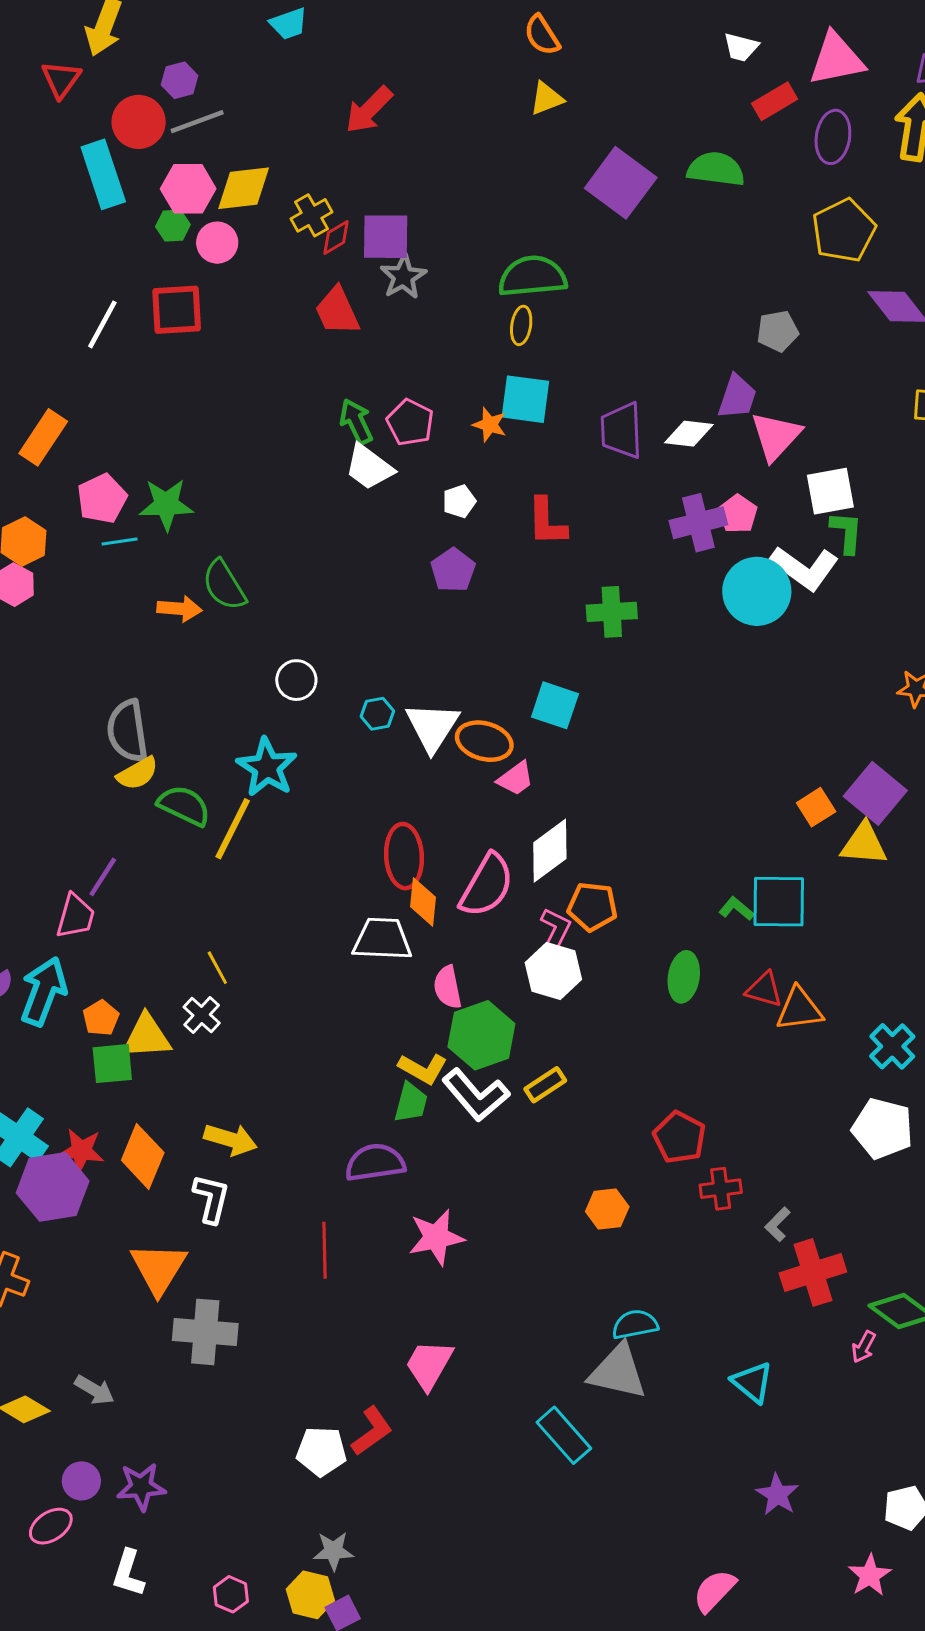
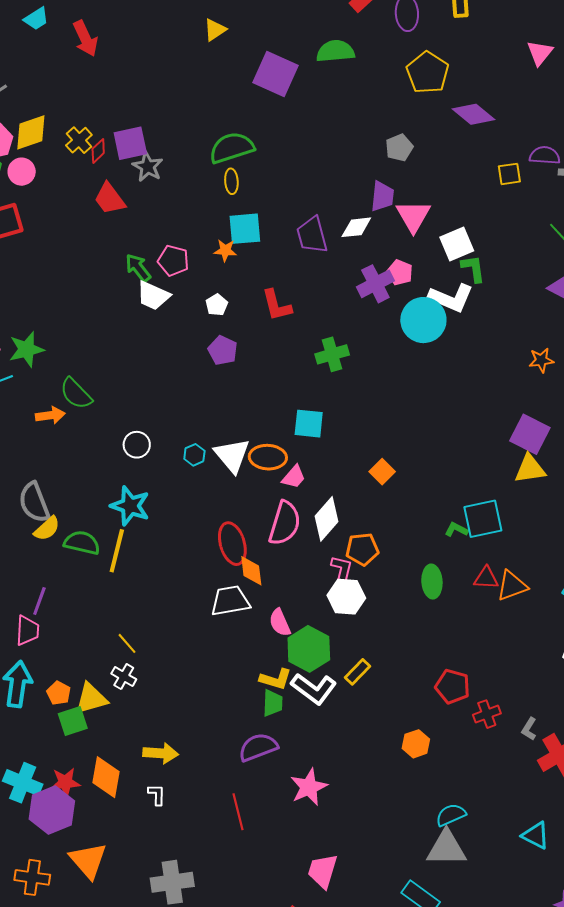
red arrow: (369, 110) -> (85, 38), moved, turned -57
orange square: (816, 807) -> (382, 472), moved
pink semicircle: (487, 885) -> (285, 523), moved
white L-shape: (211, 1199) -> (157, 795), size x0.7
orange triangle: (159, 1268) -> (88, 860), moved

